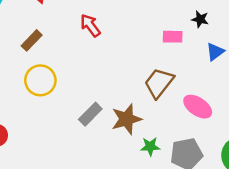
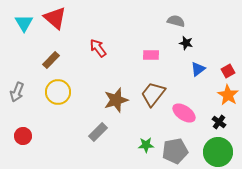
pink rectangle: (173, 37) -> (151, 55), moved
gray rectangle: (90, 114) -> (98, 132), moved
brown star: (126, 119) -> (116, 100), moved

